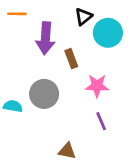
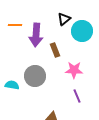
orange line: (17, 14) -> (15, 25), moved

